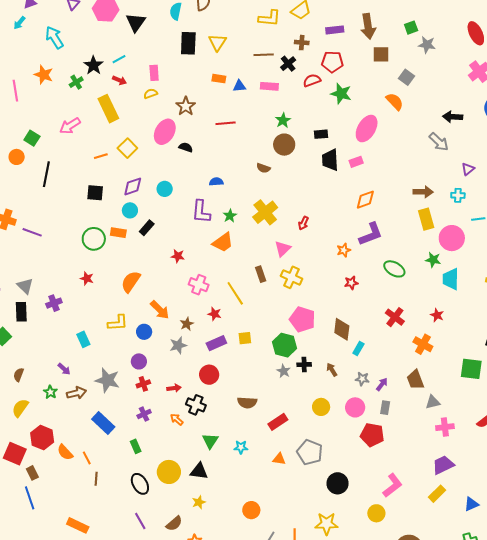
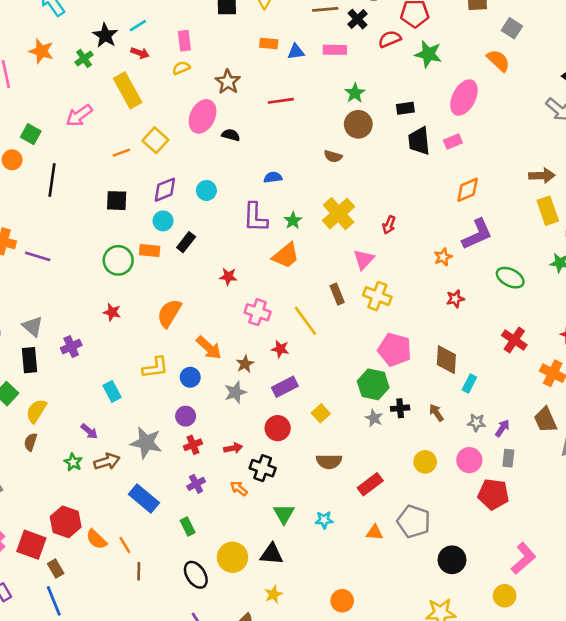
yellow square: (245, 338) -> (321, 413), moved, turned -32
yellow semicircle: (20, 408) -> (36, 411), moved

